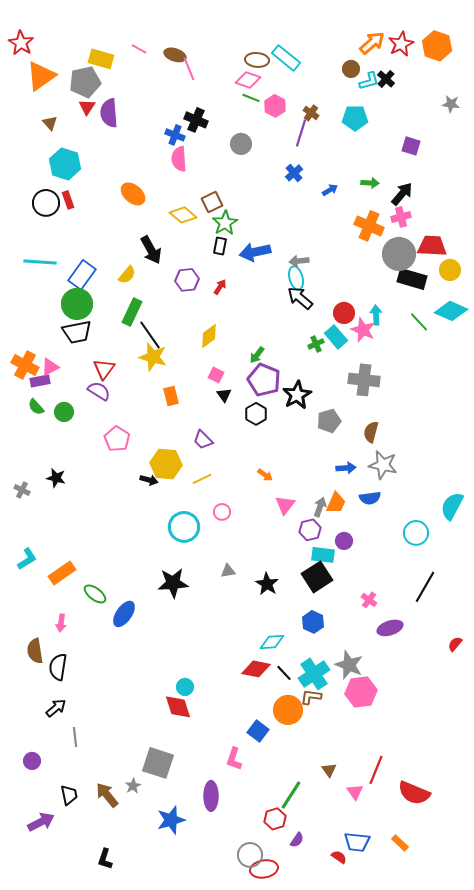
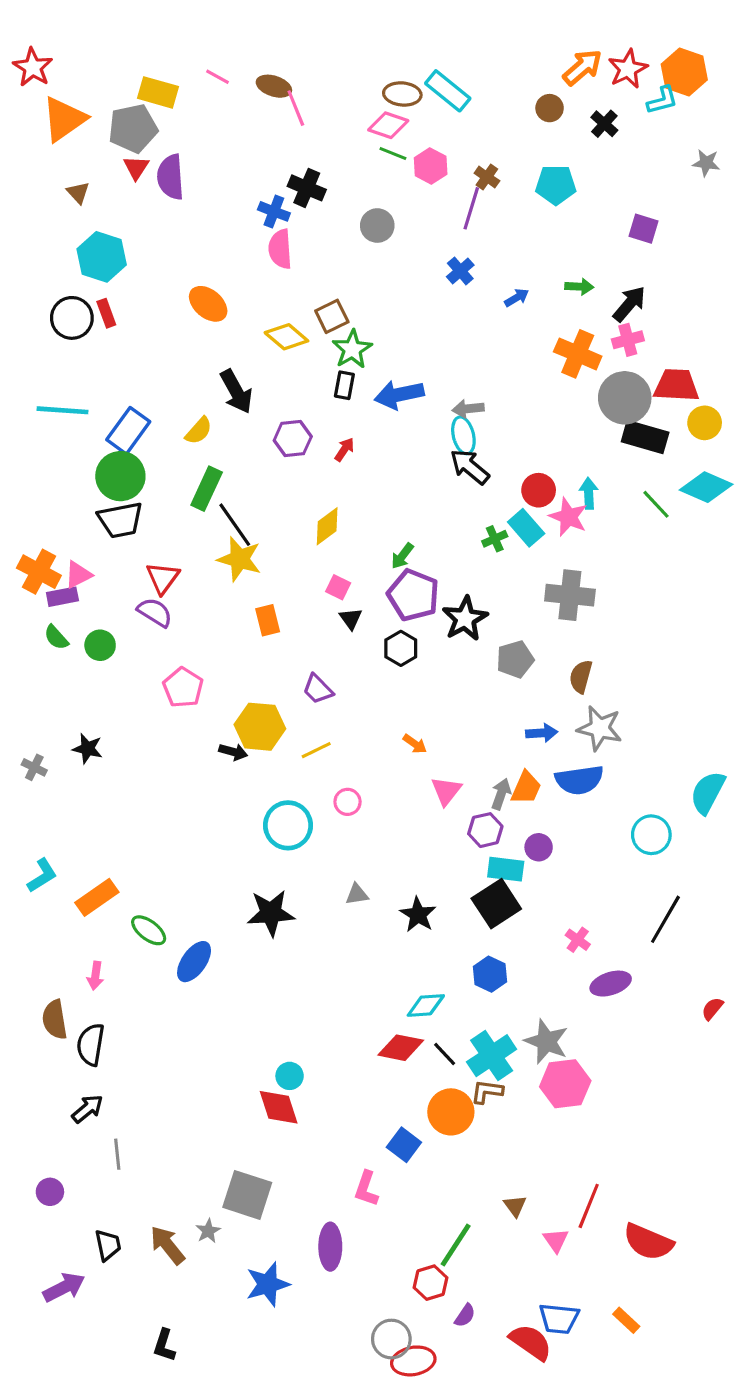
cyan L-shape: (369, 81) -> (662, 100), moved
blue semicircle: (370, 498) -> (579, 780), size x1.4
red semicircle: (339, 857) -> (531, 1342), size x1.8

